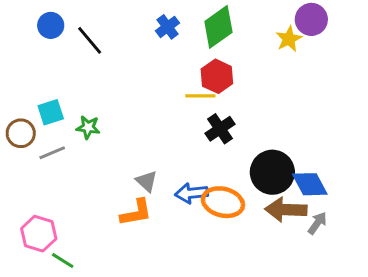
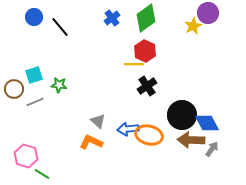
orange L-shape: (136, 213) -> (91, 142), turned -145

